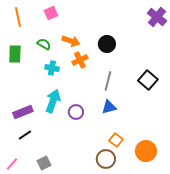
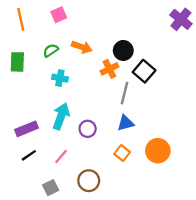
green semicircle: (44, 44) -> (51, 50), turned -64
orange cross: (80, 60) -> (109, 69), moved
black square: (148, 80) -> (144, 71), moved
orange square: (116, 140) -> (122, 153), moved
orange circle: (146, 151) -> (158, 151), moved
brown circle: (106, 159) -> (89, 181), moved
pink line: (12, 164) -> (61, 156), moved

